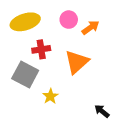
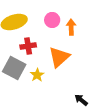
orange arrow: (90, 28) -> (71, 27), turned -56
yellow star: (50, 96) -> (37, 75), moved

